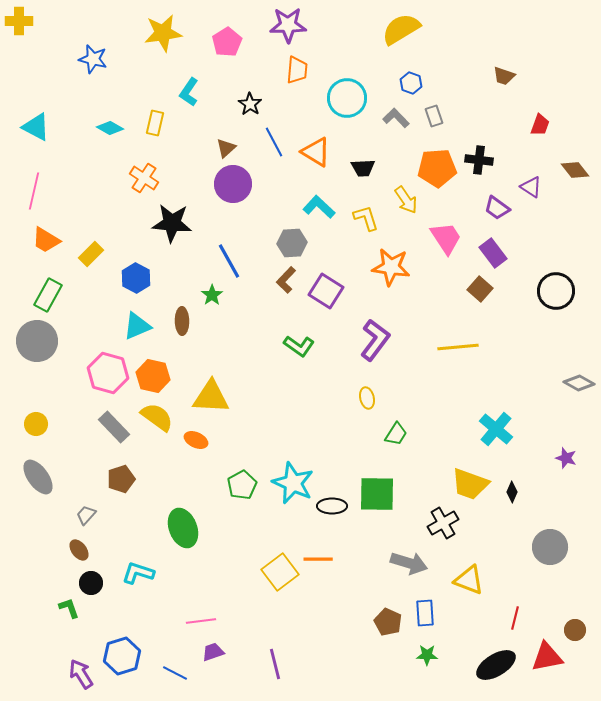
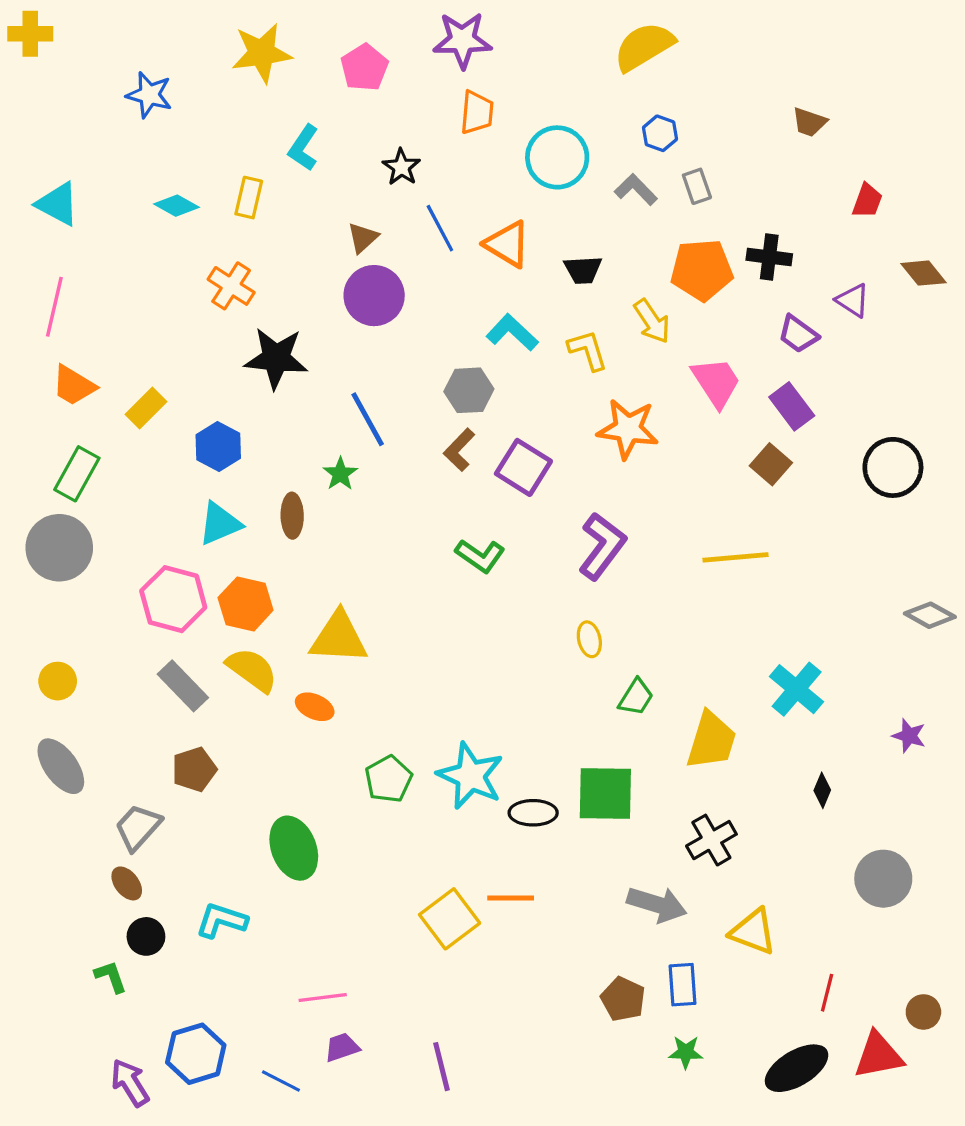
yellow trapezoid: (470, 484) -> (711, 740), moved, turned -93
gray trapezoid: (86, 515) -> (138, 827), size x1.5

